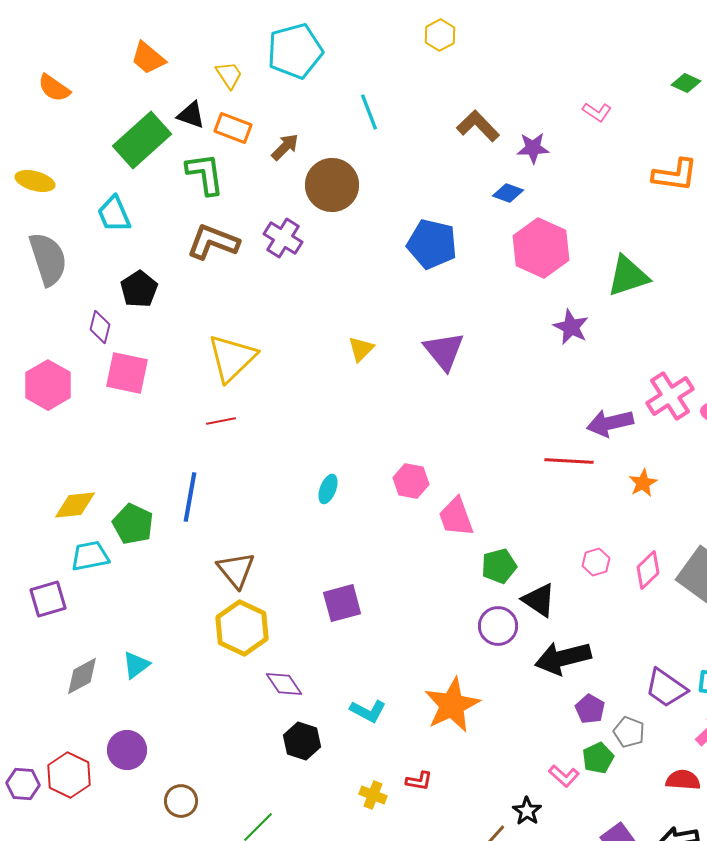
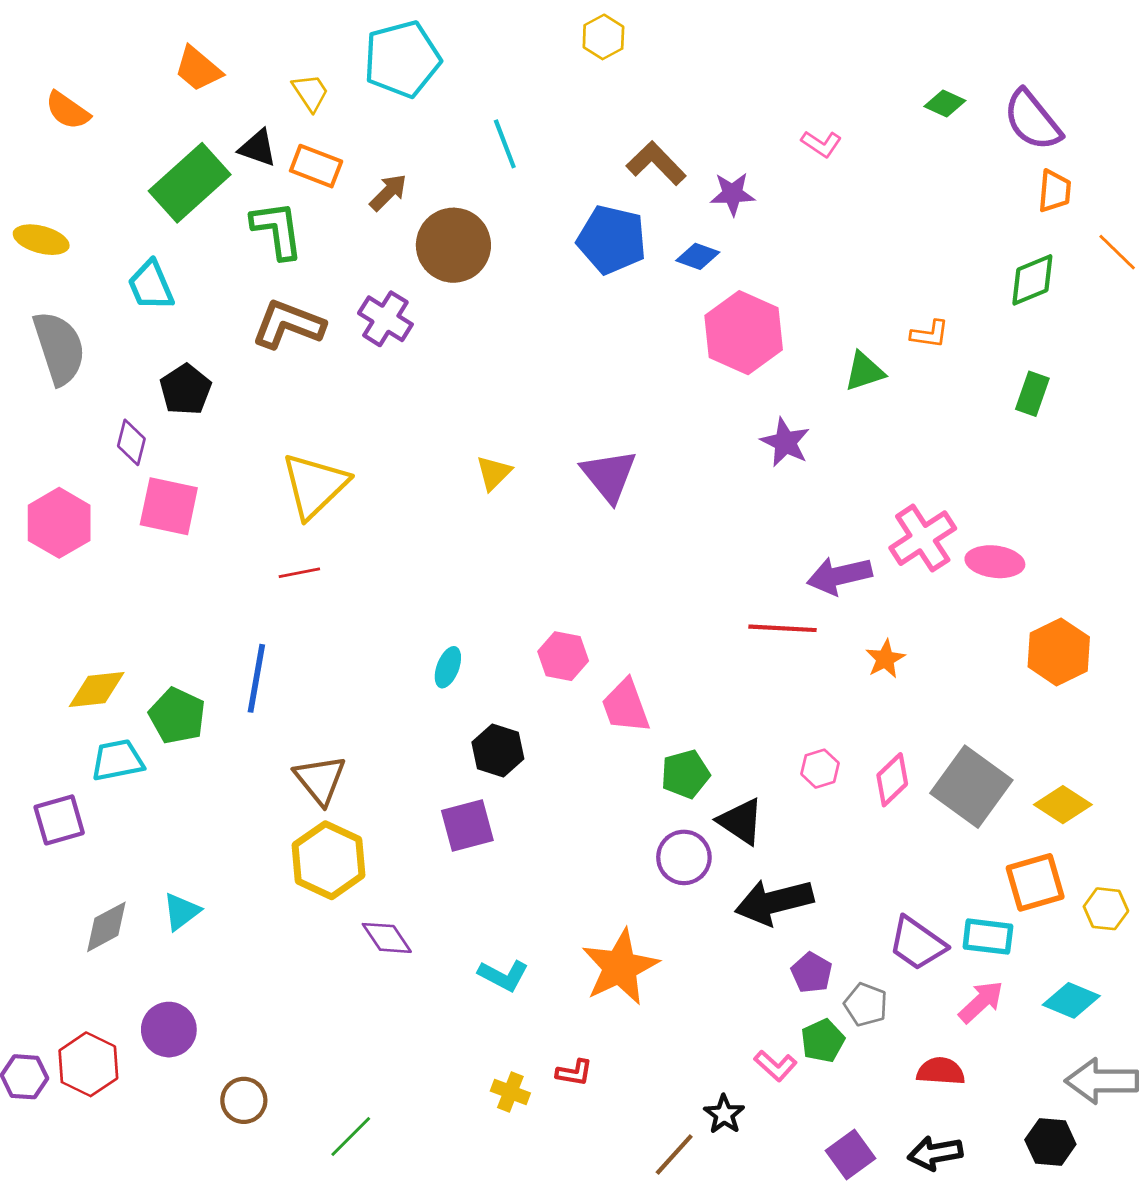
orange L-shape: (675, 175) -> (930, 334), moved, size x0.6
blue pentagon: (432, 244) -> (612, 240), moved
green triangle: (628, 276) -> (864, 372), size x0.7
black hexagon: (302, 741) -> (498, 751), moved

